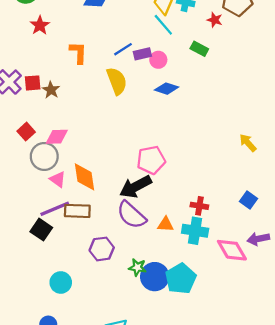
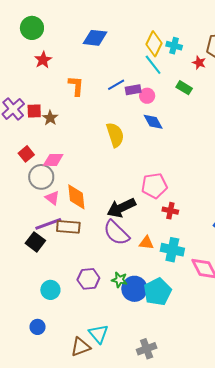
yellow semicircle: (117, 81) -> (115, 135), moved
blue diamond: (167, 89) -> (153, 122), turned 40
pink pentagon: (151, 160) -> (154, 186), moved
red cross: (199, 206) -> (170, 211), moved
purple hexagon: (102, 249) -> (88, 279), moved

